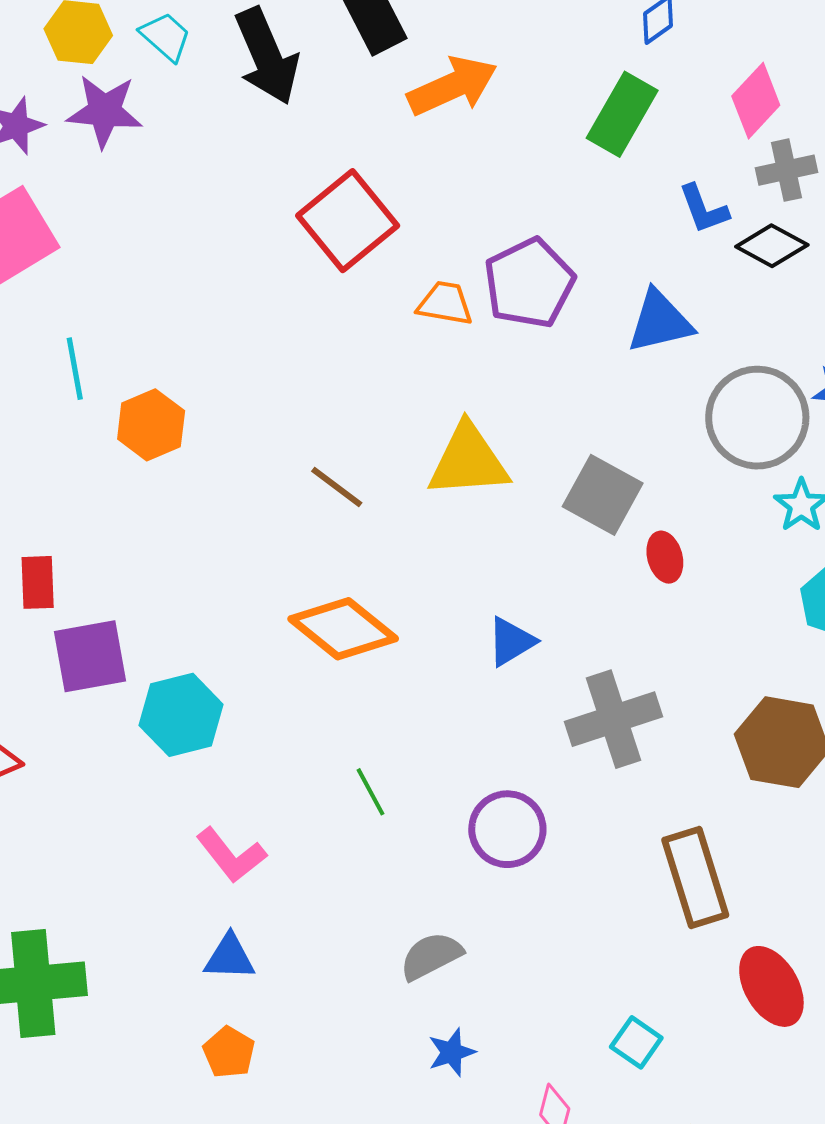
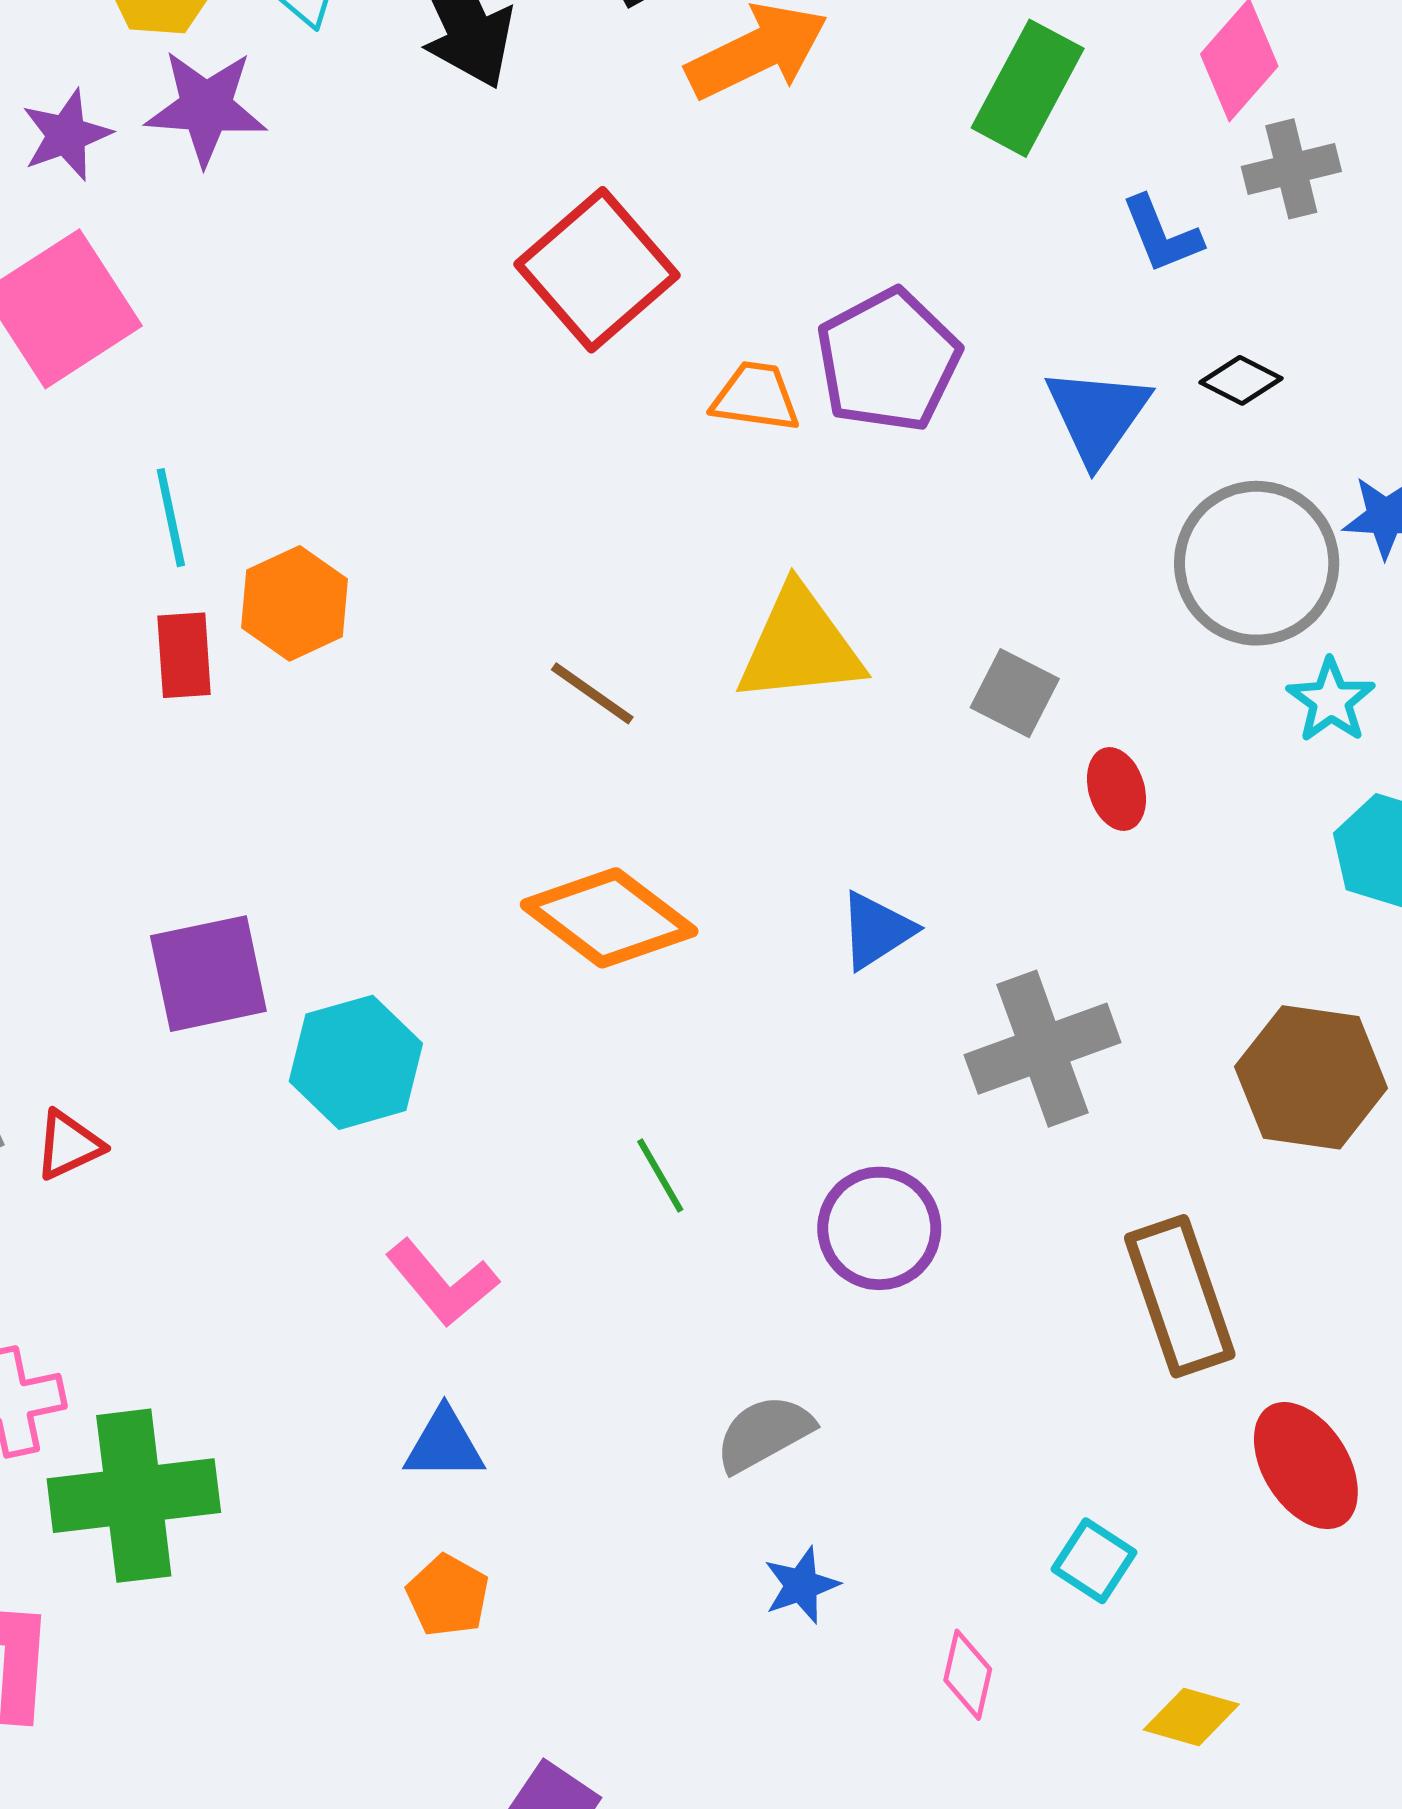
black diamond: (772, 246) -> (1241, 380), moved, size x0.7
blue triangle: (660, 322) -> (1097, 415), turned -40
gray square: (603, 495) -> (1015, 693), size x0.7
red rectangle: (38, 582) -> (184, 655), moved

